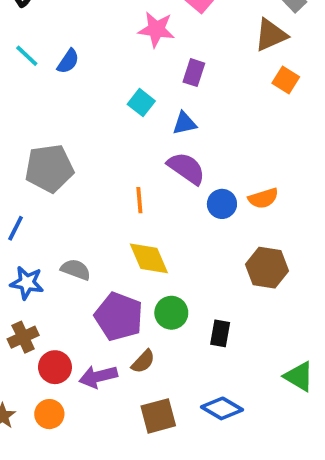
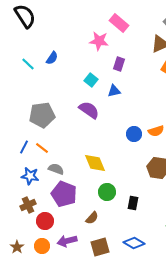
cyan line: (27, 56) -> (28, 64), moved
purple semicircle: (186, 168) -> (89, 110), moved
orange line: (139, 200) -> (42, 148), moved, turned -48
purple pentagon: (119, 316) -> (64, 194), moved
purple arrow: (98, 377) -> (67, 241), moved

